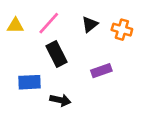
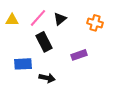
black triangle: (90, 24) -> (60, 19), moved

